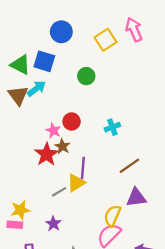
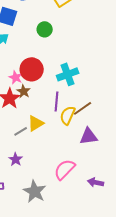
red circle: (72, 121) -> (32, 69), size x1.5
cyan cross: (112, 127) -> (68, 74), size x1.5
purple line: (83, 168) -> (57, 101), moved
yellow semicircle: (112, 216) -> (68, 115), moved

